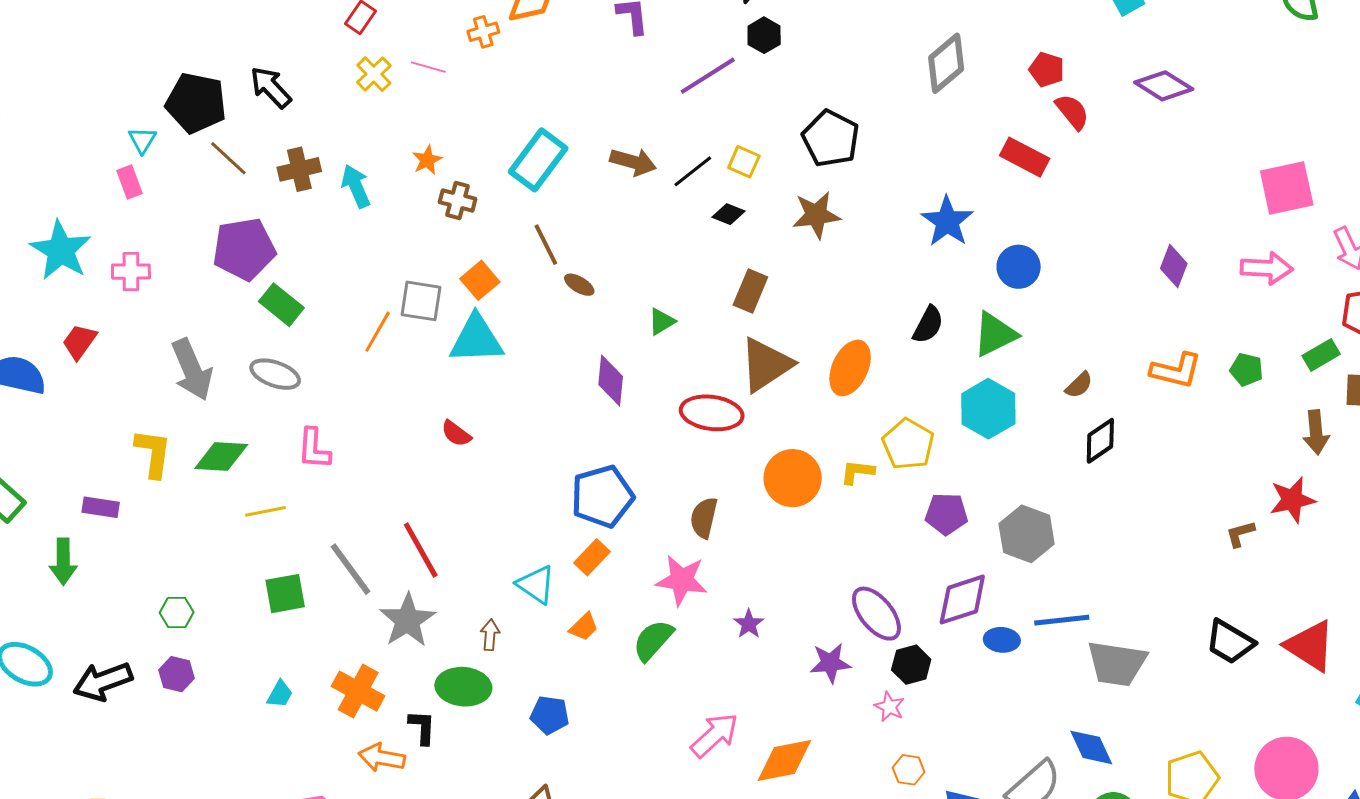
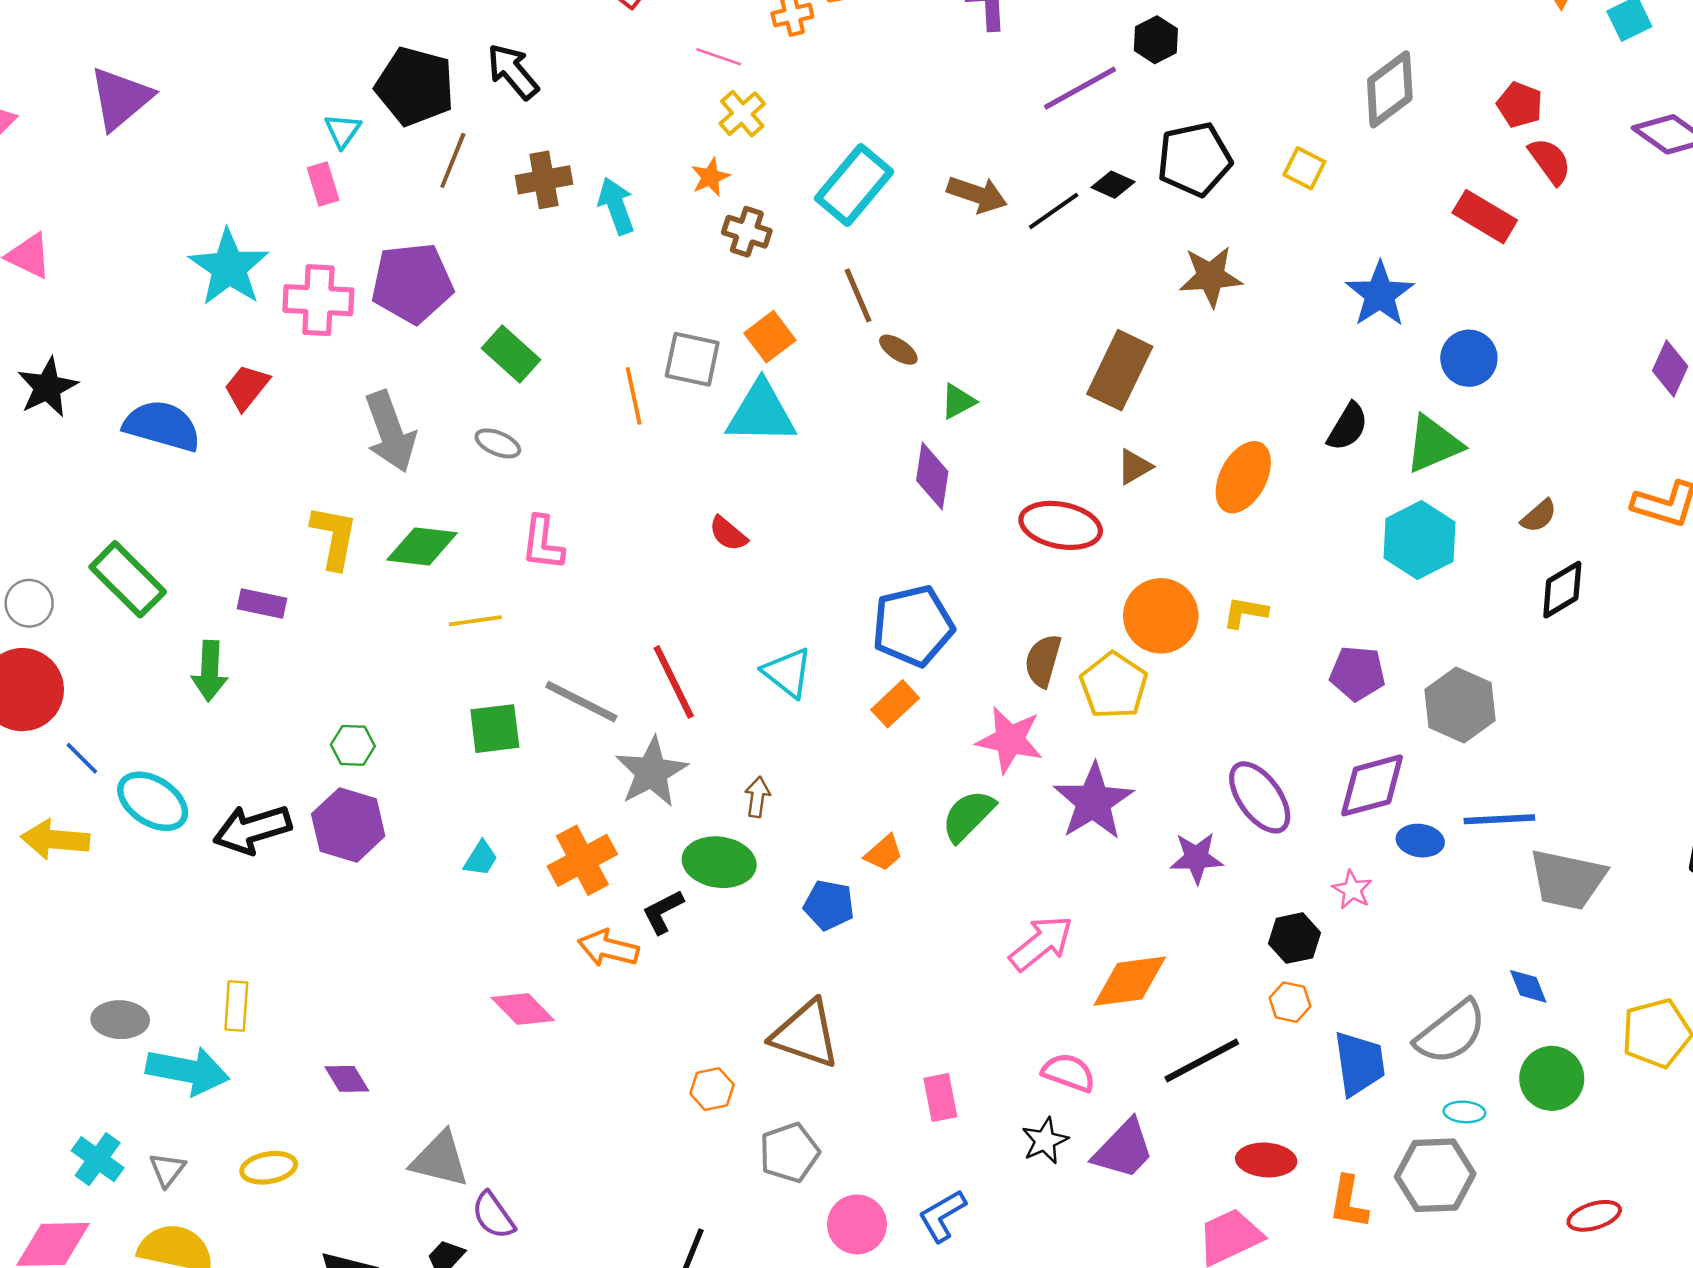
yellow cross: (374, 74) -> (742, 114), moved
black pentagon: (831, 139) -> (1194, 159), moved, turned 30
brown line: (228, 158) -> (453, 160), turned 66
yellow square: (744, 162) -> (1304, 168), moved
black diamond: (729, 214) -> (1113, 185), moved
purple pentagon: (244, 249) -> (412, 283), moved
pink cross: (131, 272) -> (318, 300), size x1.4
brown rectangle: (750, 291) -> (1120, 370), size x1.4
green triangle: (662, 322) -> (958, 401), moved
orange line: (378, 332) -> (634, 396), turned -45
brown triangle: (766, 365) -> (1134, 467), size x0.5
gray ellipse: (275, 374) -> (498, 443), size x0.7
yellow pentagon: (908, 444) -> (1114, 686), moved
gray line: (351, 569) -> (581, 702), turned -30
cyan triangle: (536, 585) -> (788, 673), moved
purple star: (749, 624) -> (1093, 802), size x2.0
orange trapezoid: (584, 627) -> (884, 853), moved
black hexagon: (911, 665) -> (1294, 938), moved
purple hexagon: (176, 674) -> (348, 825), size x1.6
orange cross: (358, 691) -> (582, 860), turned 30
pink star: (889, 707) -> (1352, 890), moved
black L-shape: (422, 727) -> (663, 912), turned -123
blue diamond: (1091, 747) -> (1528, 986), size x0.7

